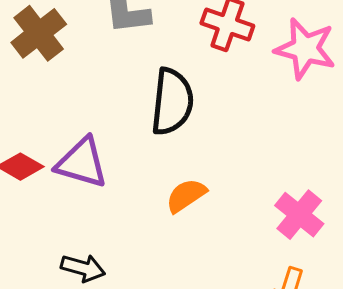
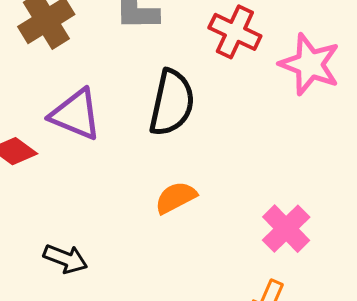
purple triangle: (82, 163) -> (76, 114), moved

